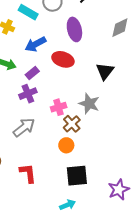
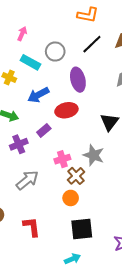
red ellipse: (63, 59) -> (66, 110), turned -30
purple rectangle: (32, 73) -> (44, 130), moved
purple cross: (28, 94) -> (19, 144), moved

